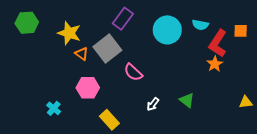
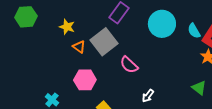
cyan semicircle: (200, 25) -> (194, 31), moved, turned 49
yellow star: (69, 33) -> (67, 27), size x0.7
green triangle: (187, 100) -> (199, 88), moved

